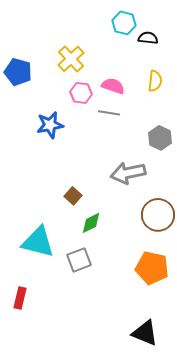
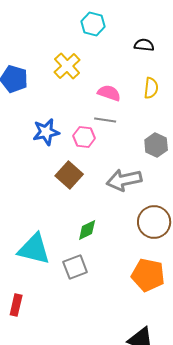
cyan hexagon: (124, 23) -> (93, 24), moved
pink hexagon: (81, 93) -> (84, 137), moved
brown square: (73, 196) -> (69, 175), moved, size x1.5

